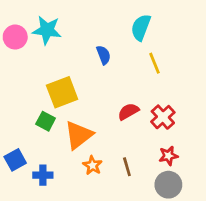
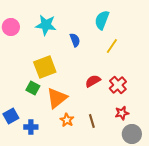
cyan star: (47, 30) -> (46, 25), moved
yellow line: (155, 63) -> (112, 46), turned 56
gray circle: (168, 185) -> (132, 134), moved

